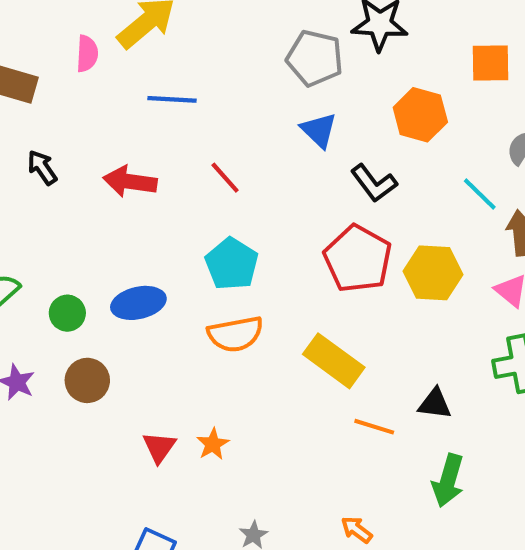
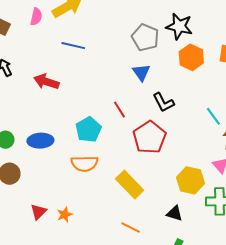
orange hexagon: (420, 115) -> (191, 57), moved
red line: (225, 178) -> (119, 109), moved
yellow hexagon: (433, 273) -> (191, 180), moved
orange line: (374, 427) -> (131, 227), moved

